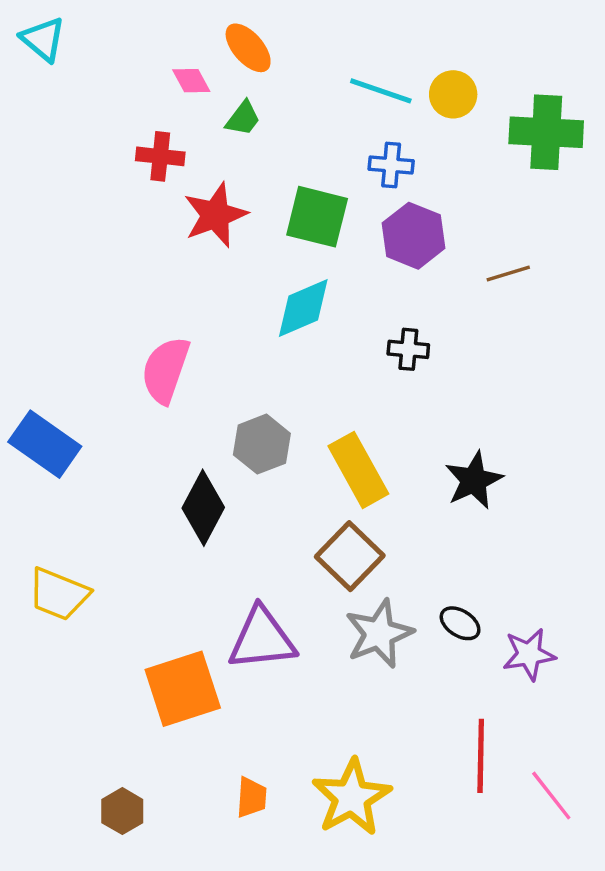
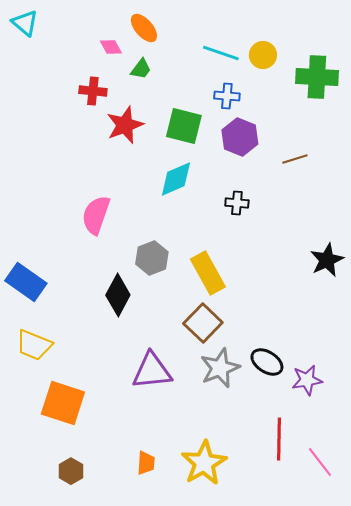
blue rectangle: (45, 444) -> (26, 282), moved
black star: (474, 480) -> (327, 260), moved
black ellipse: (460, 623) -> (267, 362), size x1.4
orange square: (183, 689) -> (63, 403), moved, turned 36

